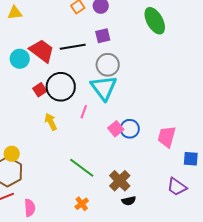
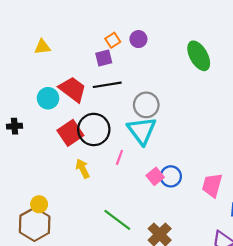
purple square: (103, 36) -> (104, 58), moved
red square: (40, 90) -> (70, 133), size x1.6

